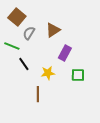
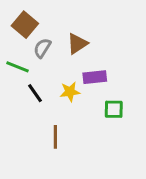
purple rectangle: (65, 53) -> (95, 77), turned 56
yellow star: (48, 73) -> (70, 92), moved

